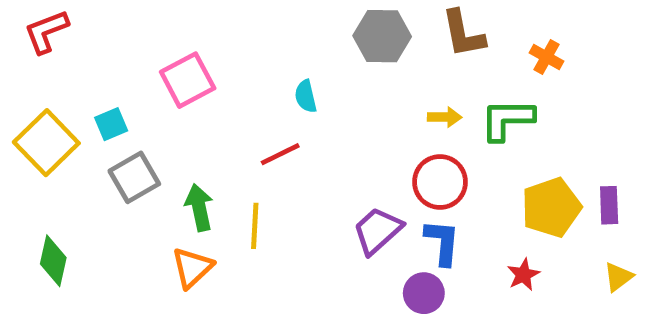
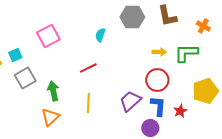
cyan semicircle: (306, 96) -> (100, 35), moved, turned 32
yellow line: (255, 226) -> (88, 103), moved
red star: (523, 275) -> (180, 111), moved

